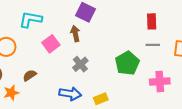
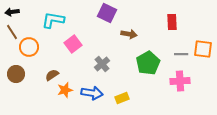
brown arrow: (75, 34) -> (129, 34), moved, turned 112
gray line: (153, 45) -> (181, 54), moved
orange star: (11, 93) -> (65, 90), moved

